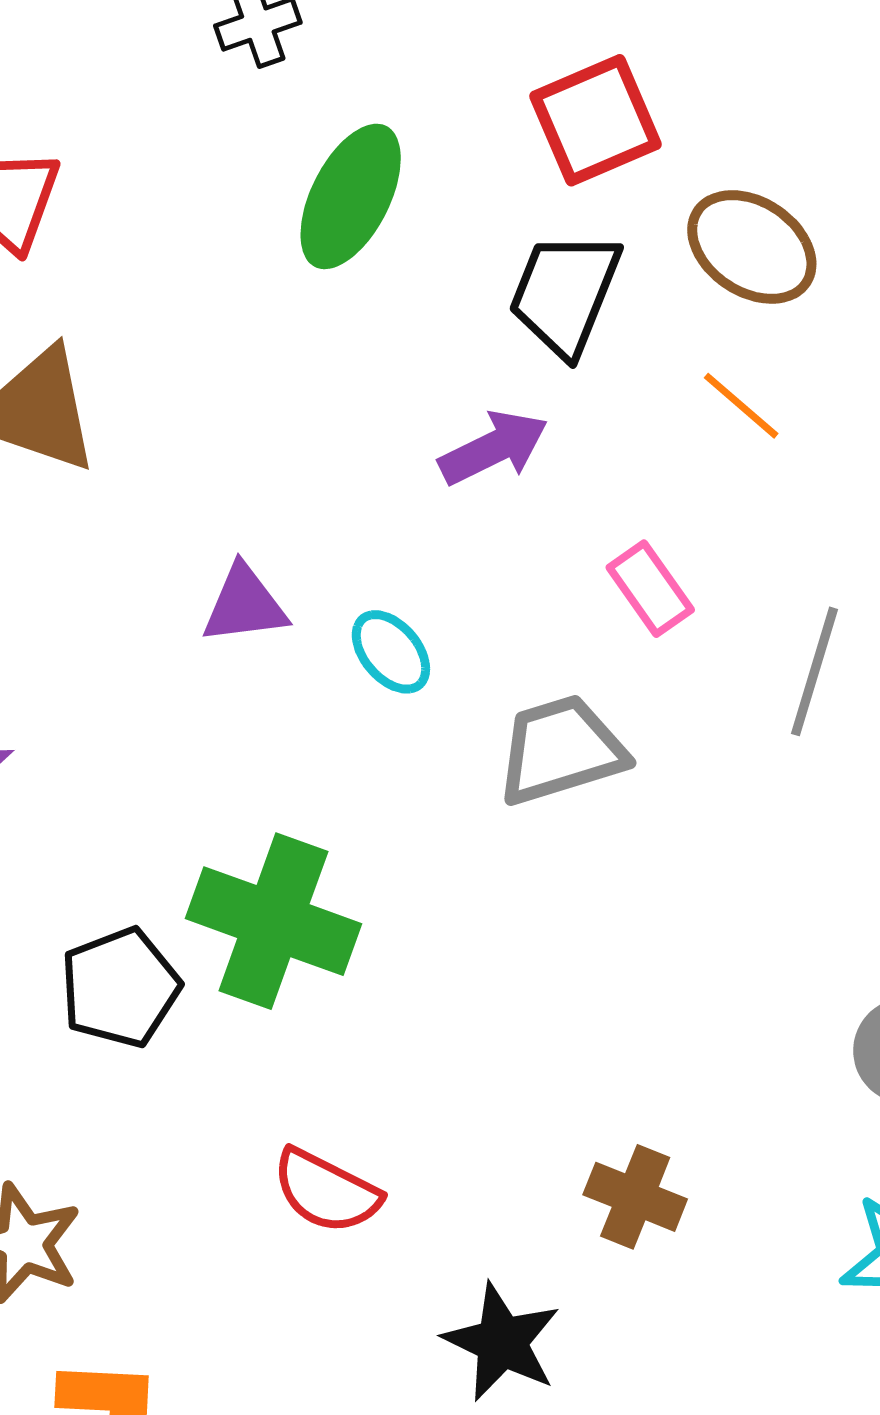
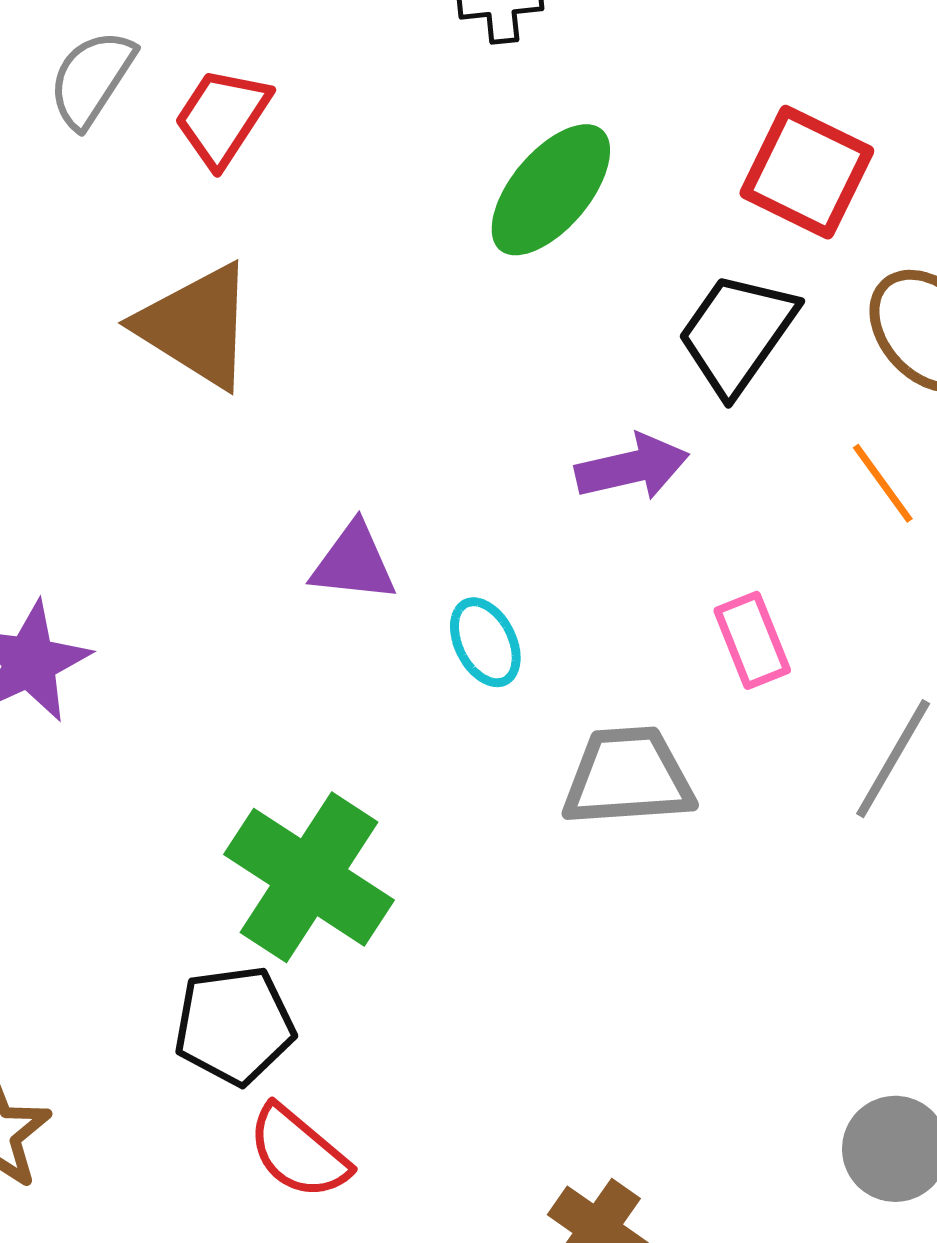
red square: (596, 120) -> (807, 172), turned 36
black pentagon: (120, 987) -> (234, 1025), moved

